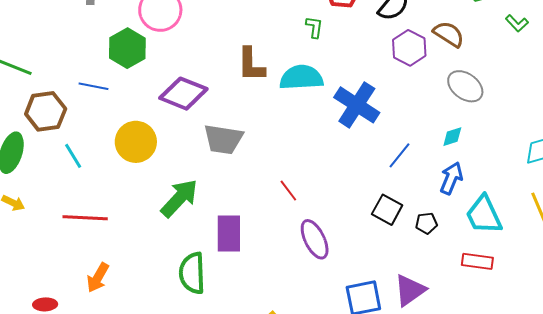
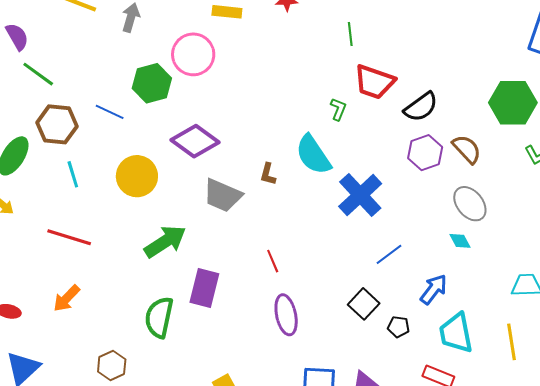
brown L-shape: (251, 65) -> (268, 174), moved, size x0.6
cyan semicircle: (301, 78) -> (313, 155), turned -135
cyan diamond: (452, 137) -> (460, 241), moved, turned 65

